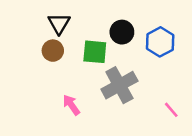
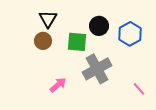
pink arrow: (71, 105) -> (58, 85), turned 84

